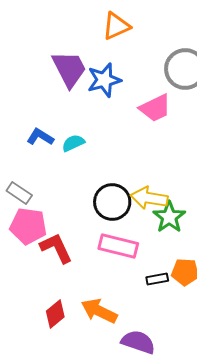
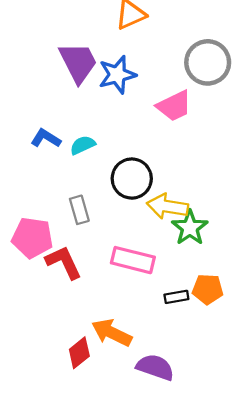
gray rectangle: (19, 193) -> (79, 210), moved, turned 40
black circle: (112, 202) -> (132, 179), moved
red diamond: (55, 314) -> (79, 353), moved

